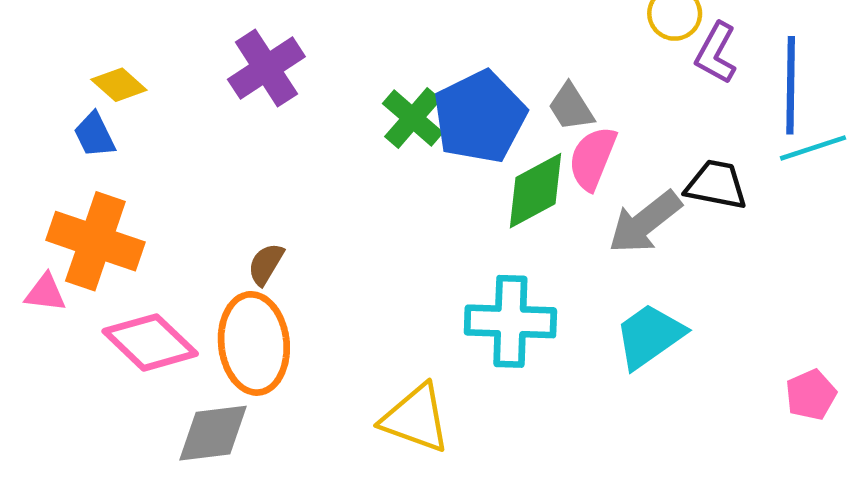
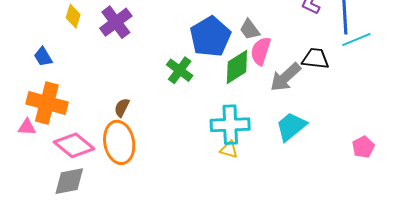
yellow diamond: (119, 85) -> (73, 16), moved, turned 70
green cross: (413, 118) -> (180, 70), moved
yellow triangle: (416, 418) -> (229, 150), moved, size x0.6
gray diamond: (213, 433) -> (69, 181), moved

